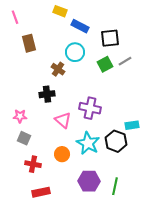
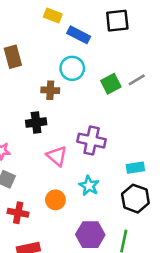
black square: (110, 38) -> (117, 21), moved
brown cross: (58, 69) -> (50, 90), turned -32
cyan rectangle: (132, 125) -> (135, 168), moved
black hexagon: (116, 141) -> (135, 199), moved
cyan star: (88, 143) -> (89, 186), size x0.7

